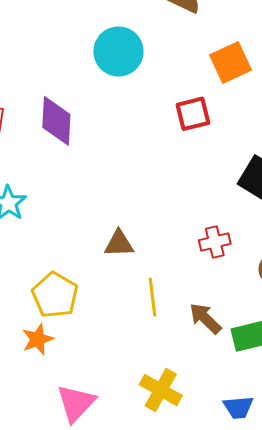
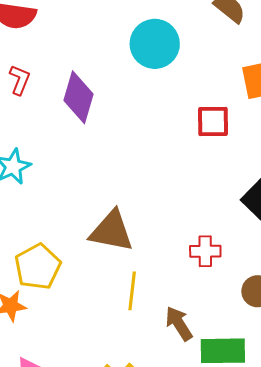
brown triangle: (119, 244) -> (112, 231), size x1.5

